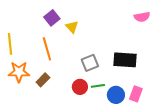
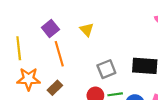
purple square: (52, 18) -> (50, 29), moved

